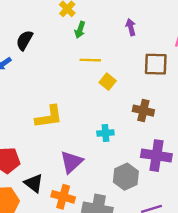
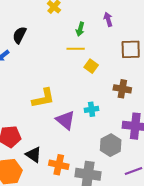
green arrow: (80, 30) -> (80, 29), moved
purple triangle: (71, 162) -> (66, 120), moved, turned -35

